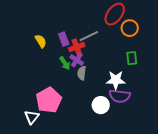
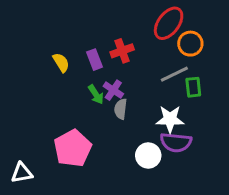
gray line: (89, 36) -> (174, 74), moved
red cross: (77, 47) -> (122, 51), moved
white triangle: (32, 117) -> (22, 173), moved, turned 42

